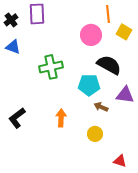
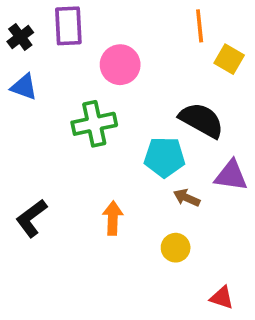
pink circle: (91, 35) -> (120, 65), moved

